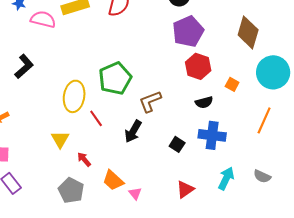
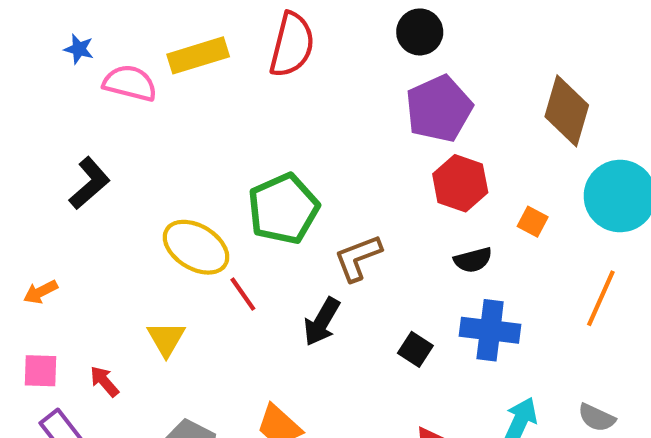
yellow ellipse: (74, 96) -> (196, 247), turned -68
red arrow: (84, 159) -> (104, 381), moved

